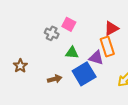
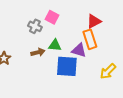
blue square: (84, 74) -> (67, 66), turned 35
brown arrow: (55, 79) -> (38, 52), moved

